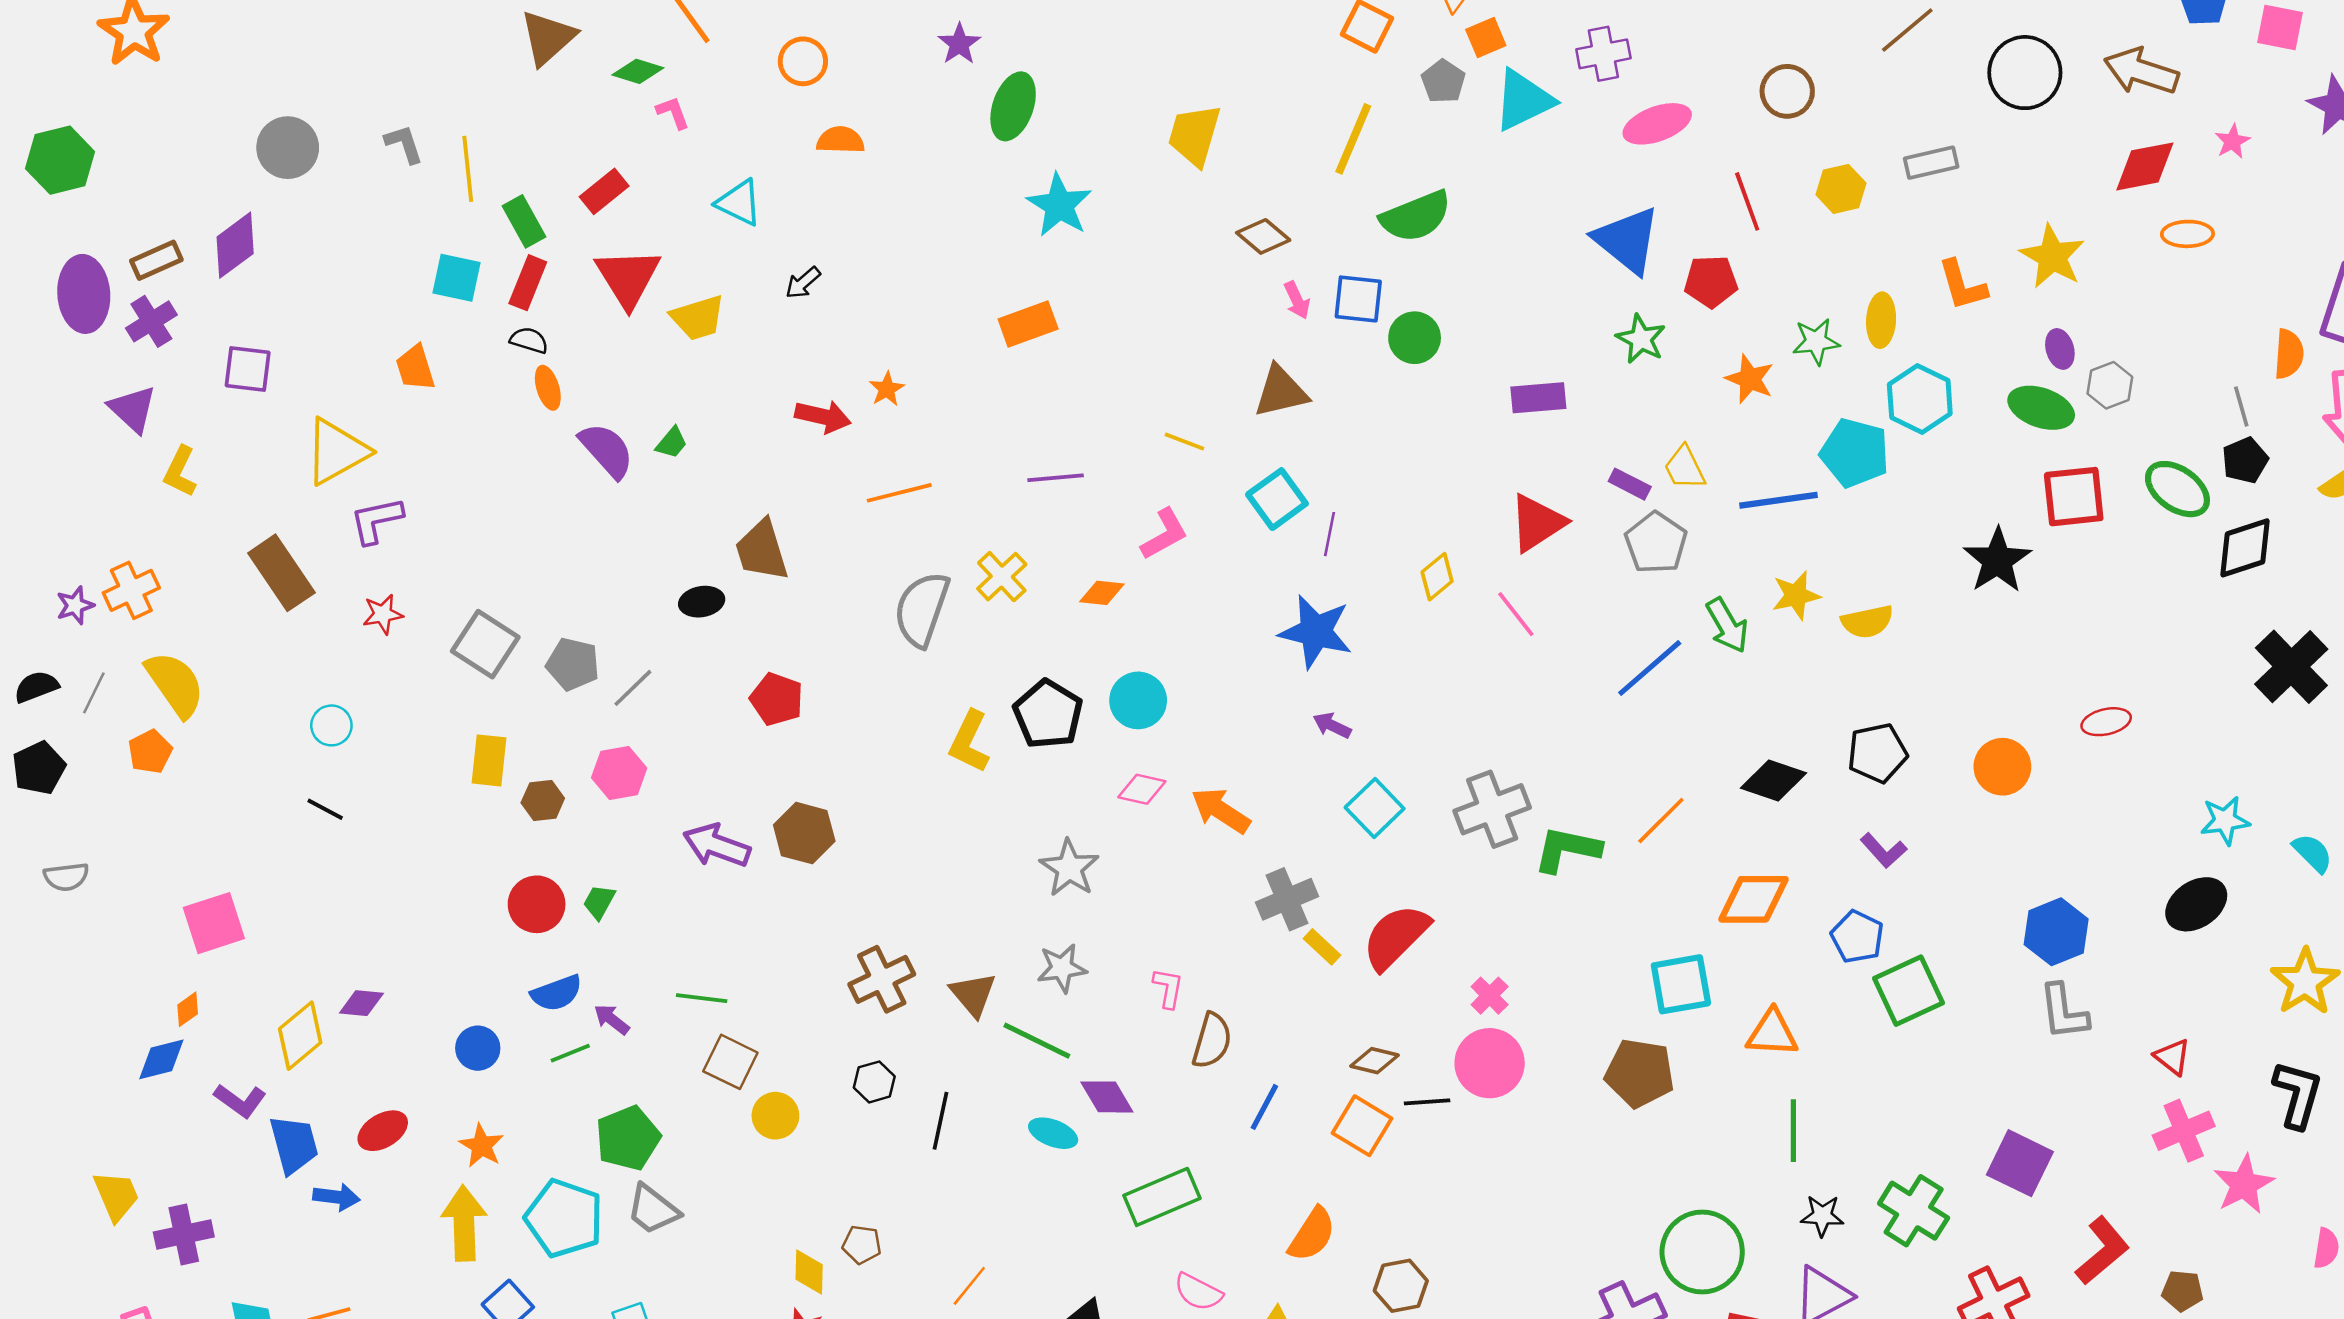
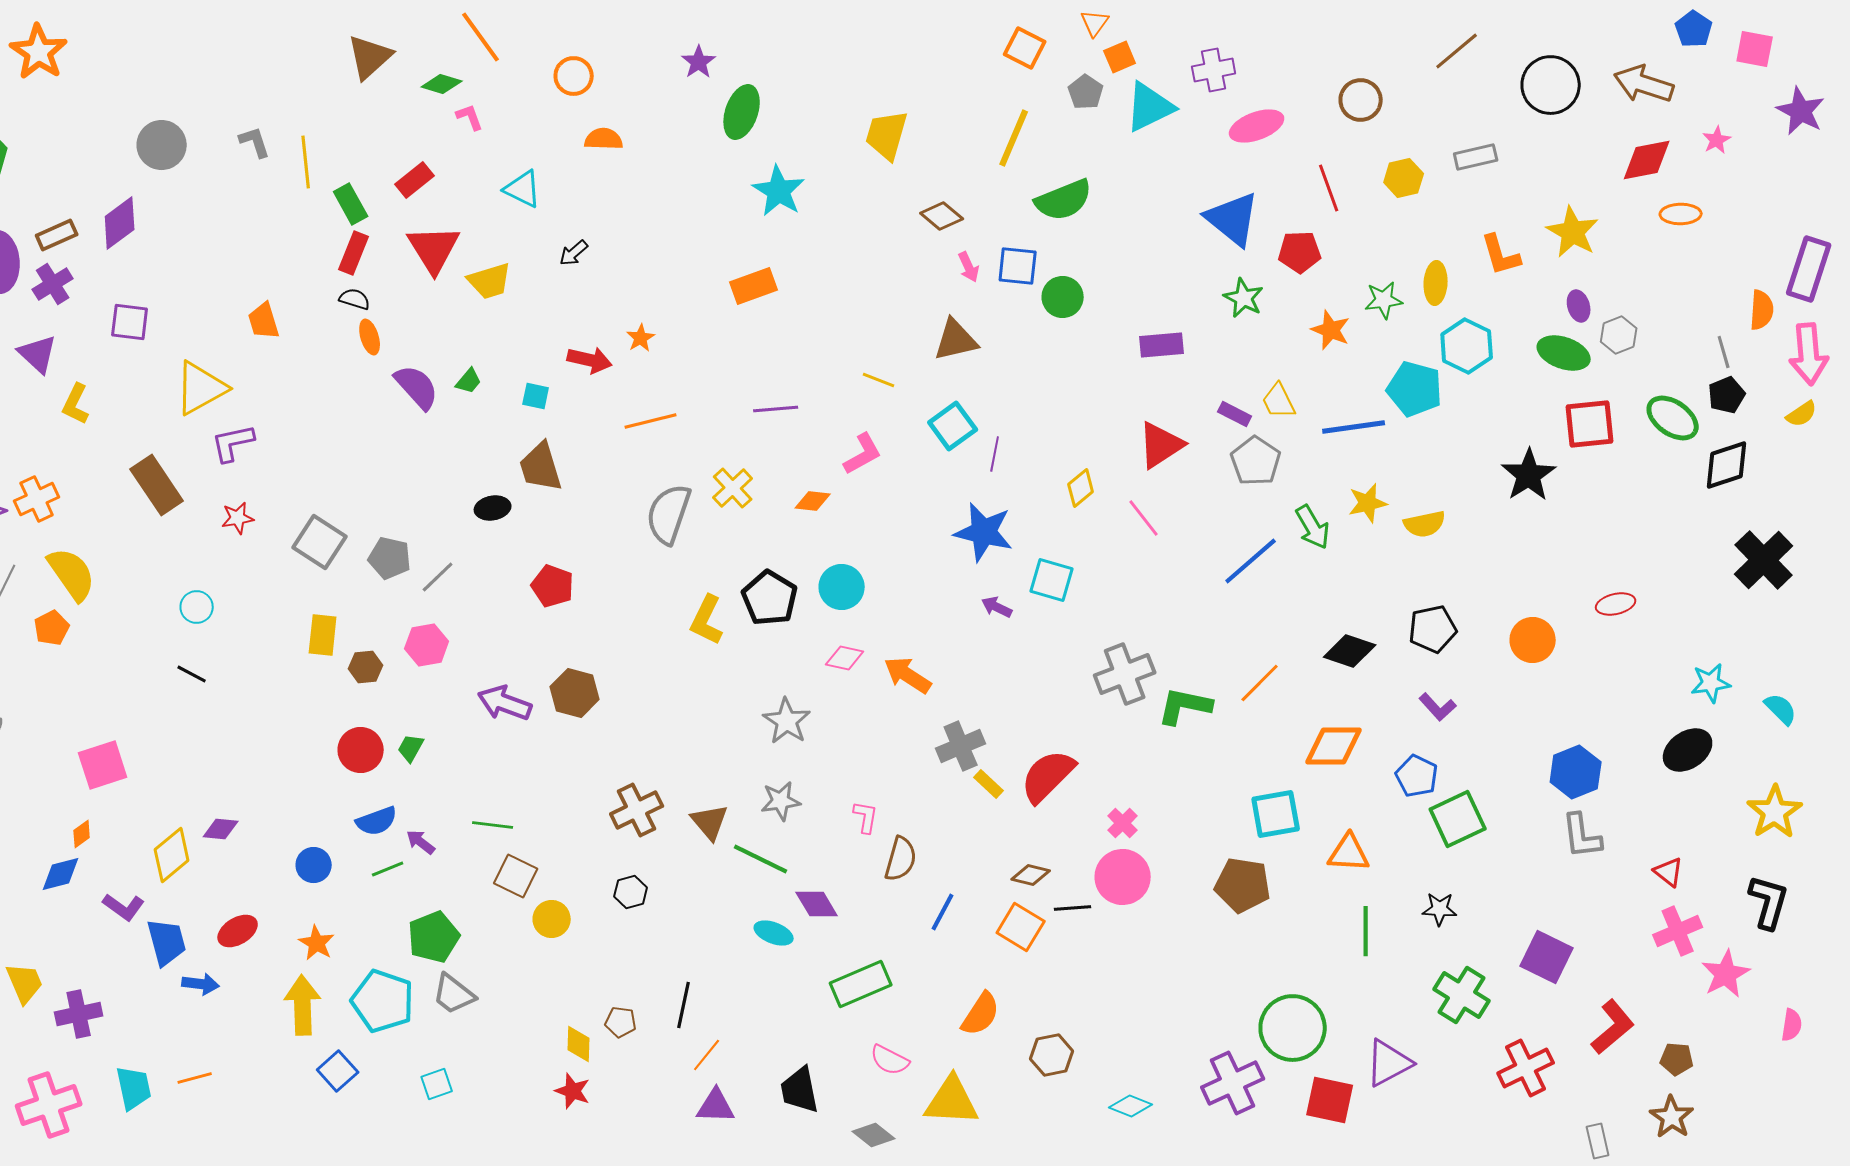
cyan square: (456, 278) -> (536, 396), moved, size x0.7
cyan square: (1375, 808) -> (1052, 580), moved, turned -30
black line: (941, 1121) -> (684, 1005), moved
black star: (1822, 1216) -> (1440, 909), moved

